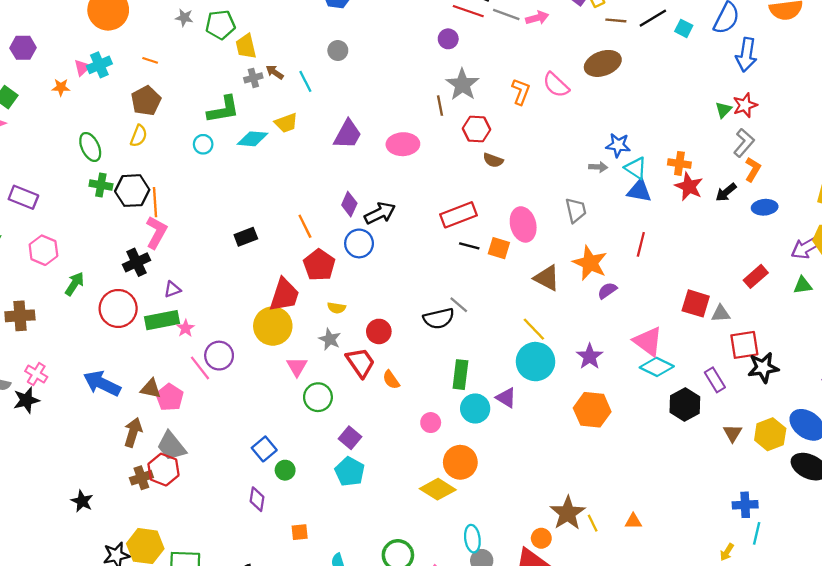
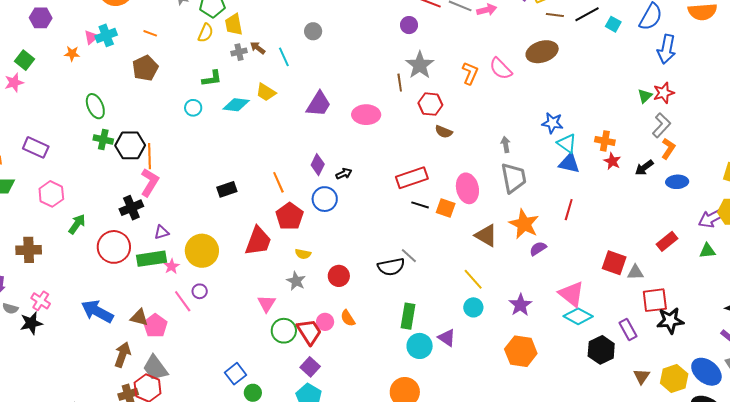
green L-shape: (223, 110) -> (212, 78), size x0.7
yellow trapezoid: (286, 123) -> (266, 92), turned 50
yellow semicircle: (139, 136) -> (206, 33), moved
gray arrow: (598, 167) -> (506, 145), moved, turned -105
red star: (689, 187) -> (612, 161), size x0.7
gray trapezoid: (576, 210) -> (514, 178), size x1.4
black arrow: (380, 213) -> (344, 174), size x0.6
yellow circle: (273, 326) -> (202, 251), moved
purple circle: (219, 356) -> (200, 291), size x0.6
red trapezoid: (360, 362) -> (309, 332), moved
cyan circle: (535, 362) -> (473, 307), size x0.6
pink circle: (431, 423) -> (325, 322), moved

